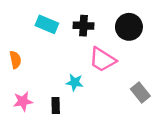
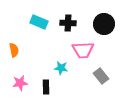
pink trapezoid: (102, 60) -> (83, 50), turned -35
gray rectangle: (140, 93) -> (101, 76), moved

